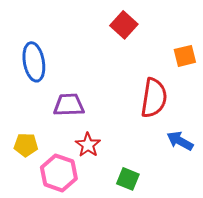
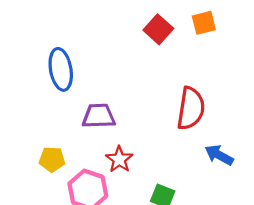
orange square: (185, 56) -> (204, 23), moved

